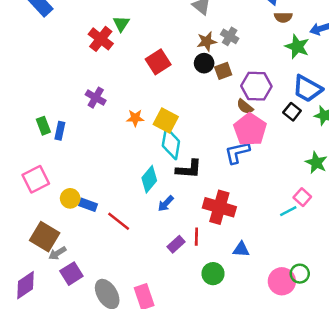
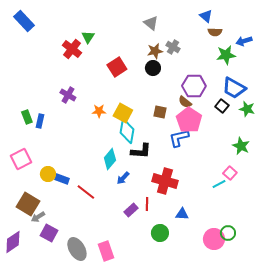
green star: (297, 47) -> (226, 55), turned -30
brown square: (223, 71) -> (160, 112), moved, turned 32
purple square: (71, 274) -> (49, 233), turned -30

